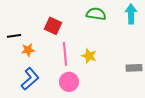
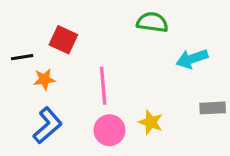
cyan arrow: (131, 14) -> (192, 59), moved, turned -108
red square: (53, 26) -> (63, 40), moved
yellow star: (89, 56) -> (151, 122), moved

